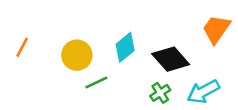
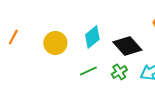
green line: (96, 82) -> (88, 71), moved

